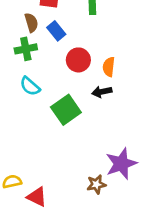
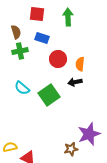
brown semicircle: (31, 23) -> (16, 32), moved
blue rectangle: (56, 31) -> (42, 38), turned -32
cyan semicircle: (30, 86) -> (22, 88), moved

